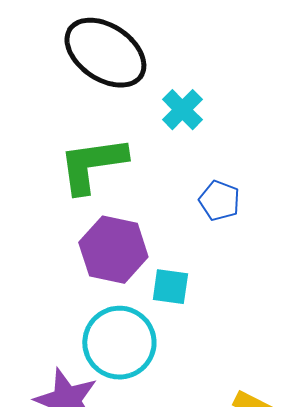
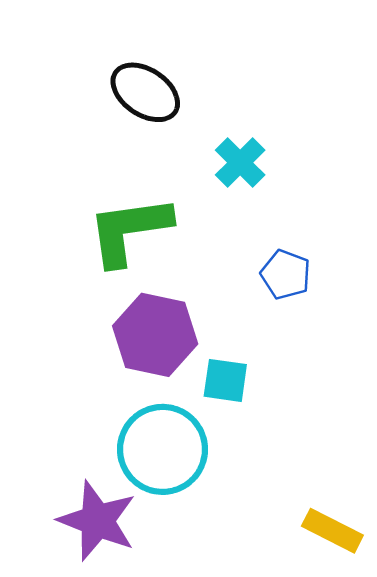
black ellipse: (105, 53) -> (145, 92), size x0.7

